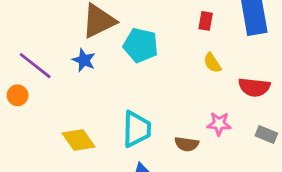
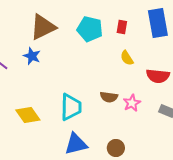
cyan pentagon: (141, 45) -> (90, 29), moved
pink star: (219, 124) -> (132, 103), turned -30
brown semicircle: (187, 144) -> (109, 97), moved

